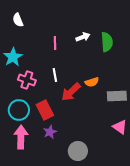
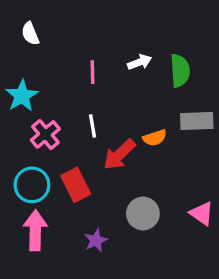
pink cross: (27, 80) -> (45, 134), turned 30
gray rectangle: (117, 96) -> (197, 121), moved
purple star: (50, 132) -> (96, 240), moved
gray circle: (78, 151) -> (143, 213), moved

